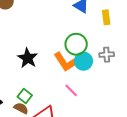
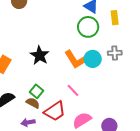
green circle: (76, 44) -> (88, 27), moved
pink line: (71, 90) -> (73, 90), moved

